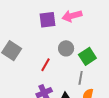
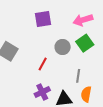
pink arrow: (72, 16) -> (83, 20), moved
green square: (87, 56) -> (85, 43), moved

